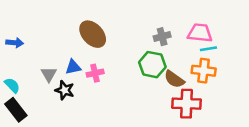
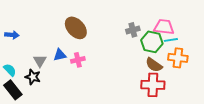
green hexagon: (152, 65) -> (152, 42), moved
orange cross: (204, 71) -> (178, 58), moved
brown semicircle: (174, 79) -> (154, 65), moved
black star: (65, 90) -> (33, 77), moved

